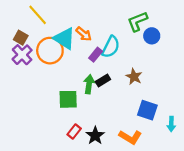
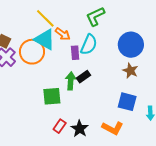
yellow line: (38, 15) -> (45, 18), moved
green L-shape: (137, 21) -> (95, 16), moved
blue circle: (152, 36) -> (131, 45), moved, size x1.6
purple rectangle: (96, 55) -> (75, 53), turned -40
brown star: (134, 77) -> (130, 71), moved

